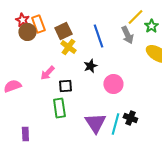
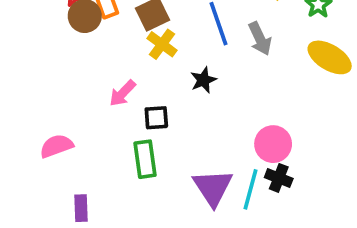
gray arrow: (127, 35) -> (260, 39), moved
pink circle: (113, 84) -> (273, 144), moved
pink semicircle: (12, 86) -> (56, 146), moved

